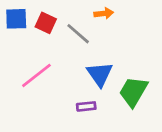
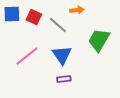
blue triangle: (100, 74) -> (62, 55), moved
green trapezoid: (133, 92) -> (99, 40), moved

